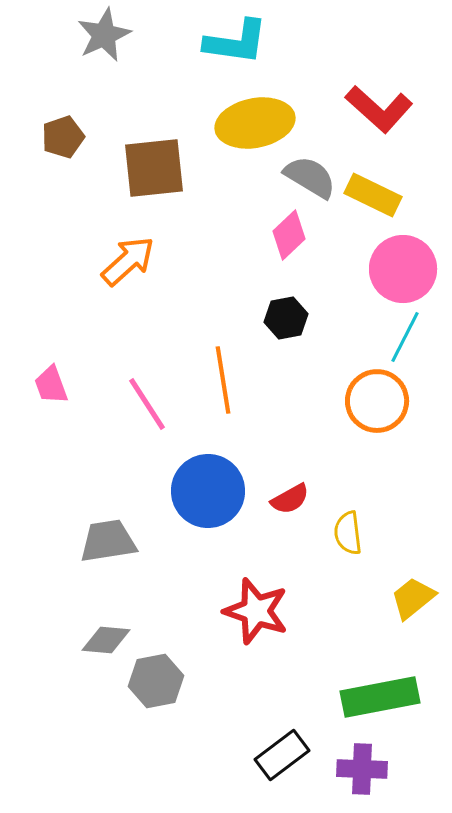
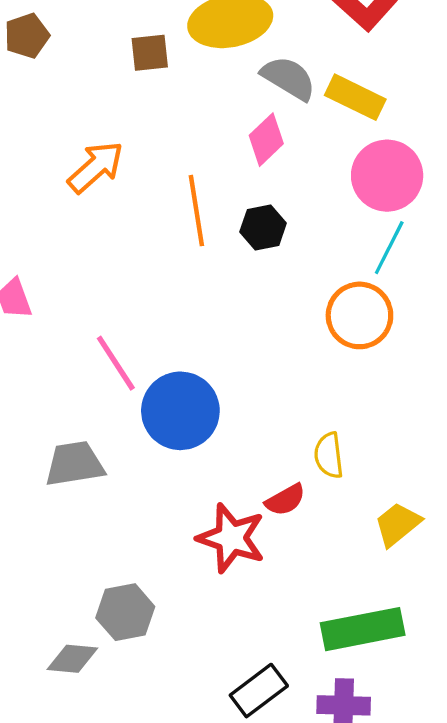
brown square: (154, 168) -> (150, 53), moved, size x0.6
orange line: (223, 380) -> (196, 211), moved
pink line: (147, 404) -> (116, 363), moved
red semicircle: (290, 499) -> (285, 500), moved
gray diamond: (106, 640) -> (72, 659), moved

